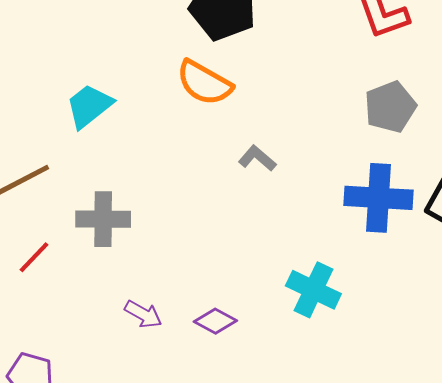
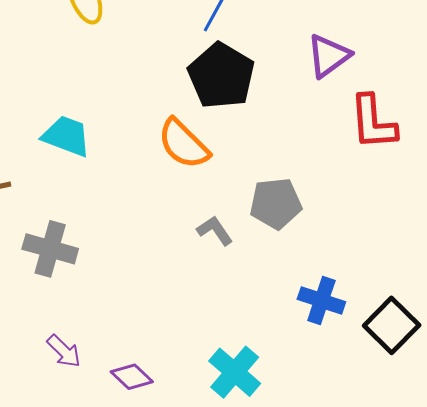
cyan trapezoid: (89, 106) -> (66, 136), turned 44
gray pentagon: (390, 107) -> (276, 203), moved
blue cross: (378, 198) -> (321, 300), size x0.7

